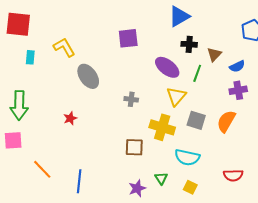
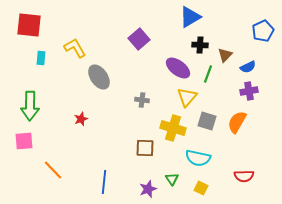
purple square: (128, 38) -> (139, 39), turned -35
blue line: (79, 181) -> (104, 182), moved

